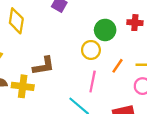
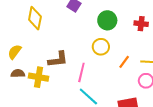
green circle: (105, 30) -> (107, 20), moved
pink line: (93, 81) -> (81, 72), moved

